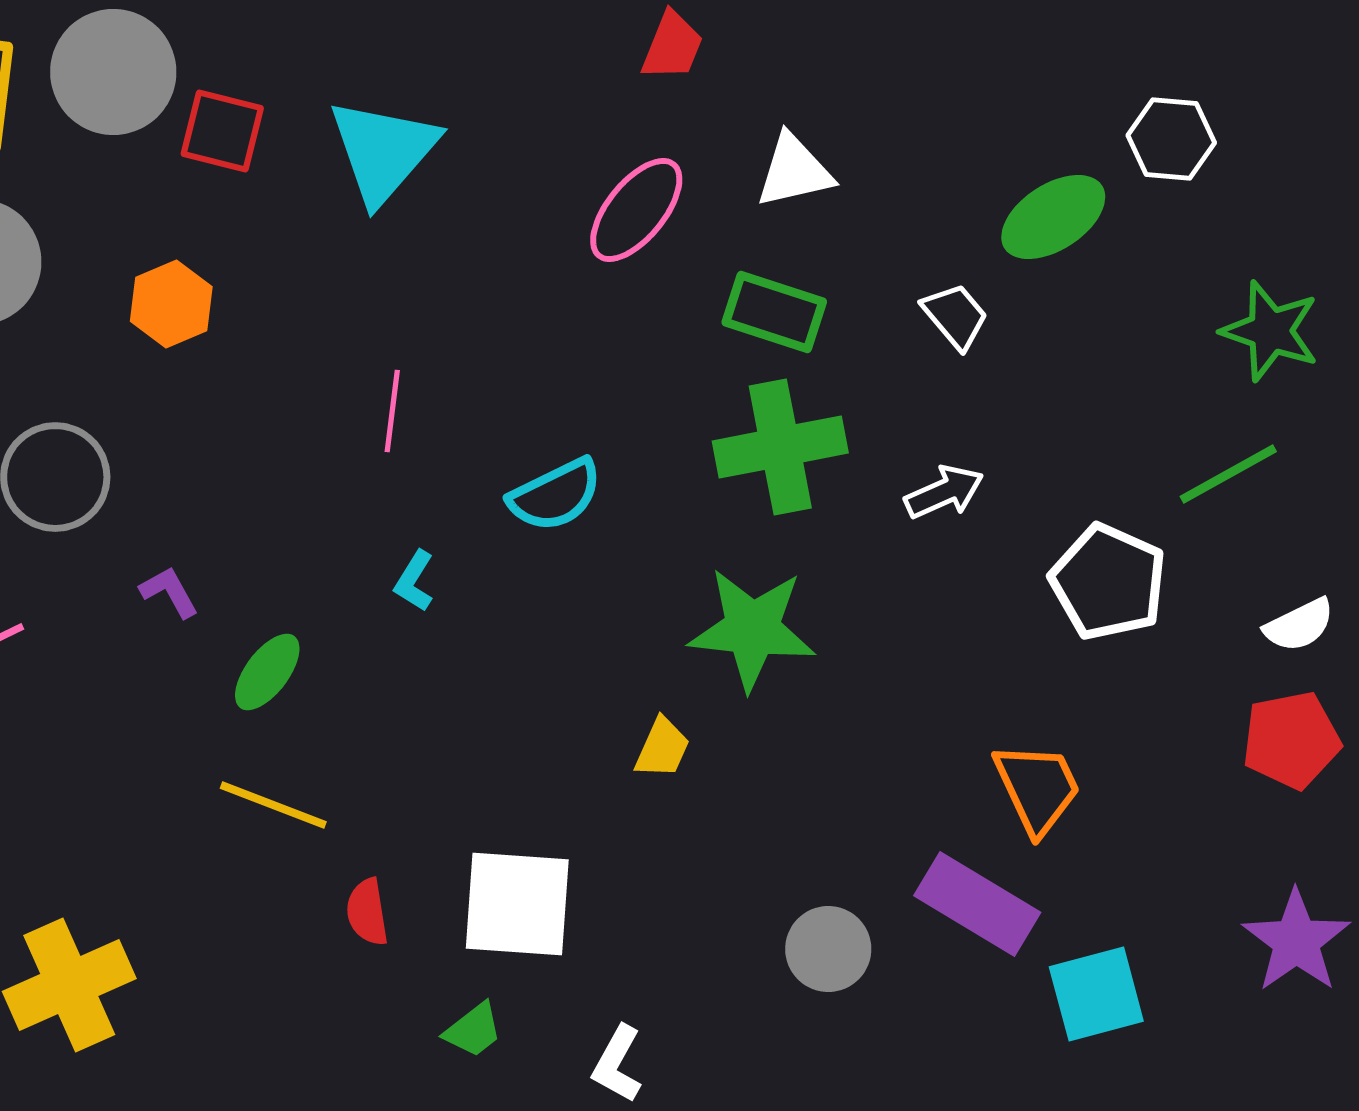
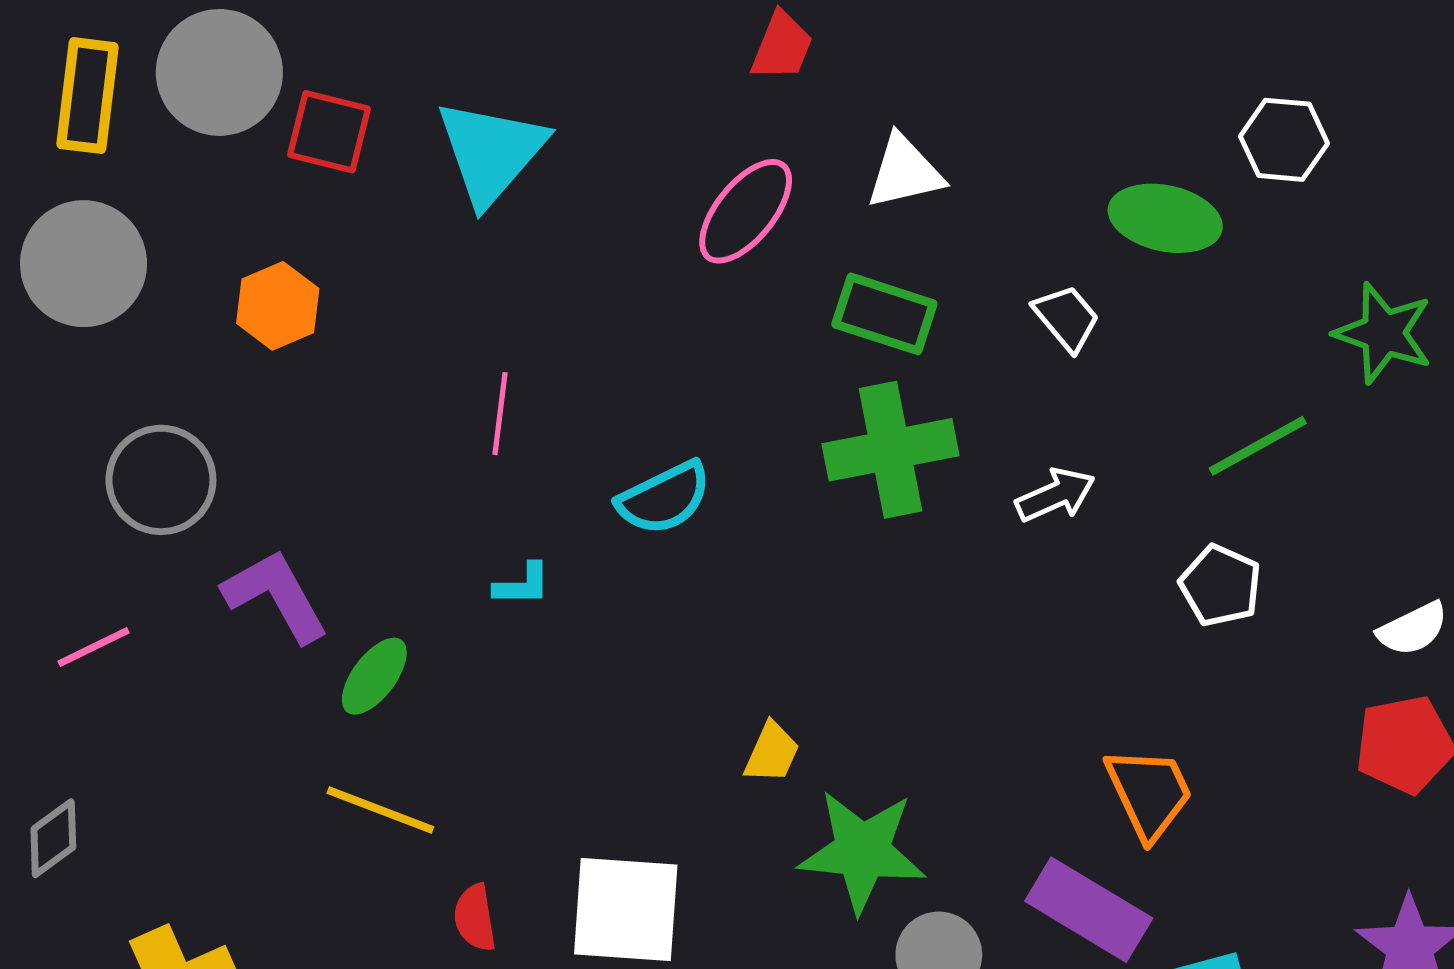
green ellipse: (1053, 217) -> (1165, 218), turned 45
green line: (1228, 474) -> (1258, 446), moved
cyan L-shape: (414, 581) -> (522, 585), turned -122
white pentagon: (1108, 582) -> (1221, 586), size x0.7
purple L-shape: (169, 592) -> (276, 596), size x1.8
green star: (752, 629) -> (862, 851), moved

